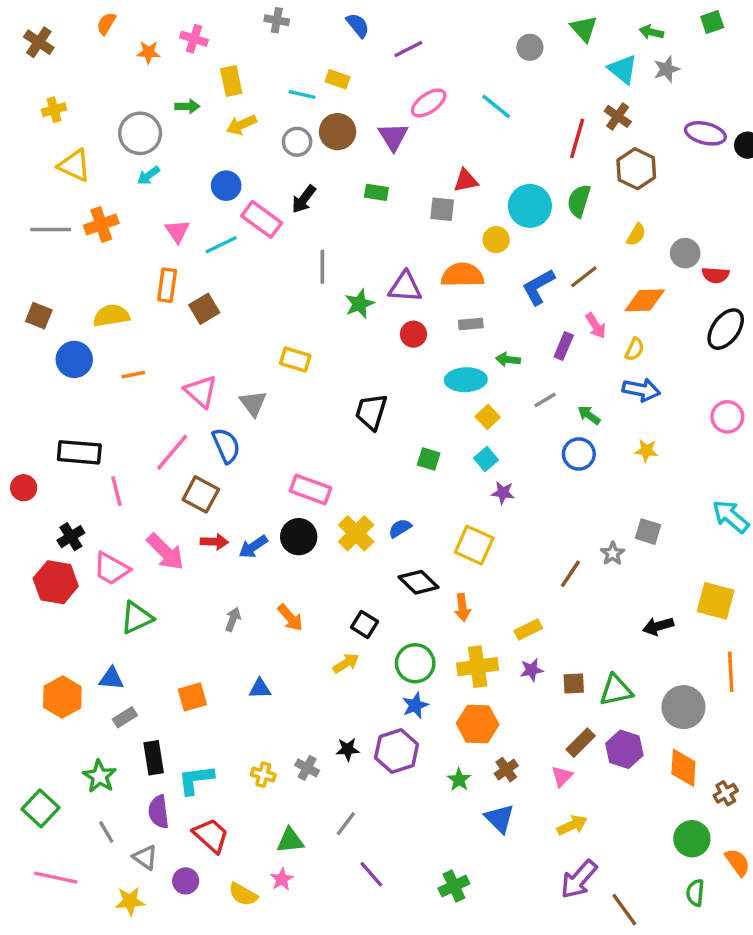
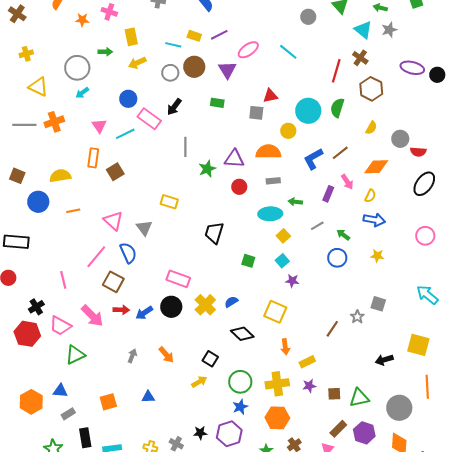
purple line: (408, 49) -> (219, 35), moved
black rectangle: (79, 452) -> (16, 242), moved
orange arrow: (462, 608) -> (285, 347), moved

